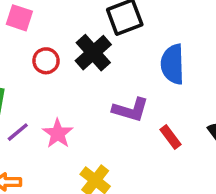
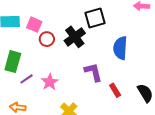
pink square: (19, 18) -> (34, 25), moved
purple L-shape: (130, 110) -> (93, 72), turned -125

